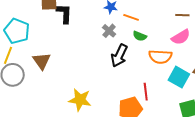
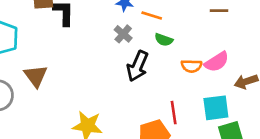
pink semicircle: (181, 37) -> (217, 62), moved
orange semicircle: (160, 57) -> (191, 66), size x0.7
cyan square: (179, 77) -> (216, 108), moved, turned -35

